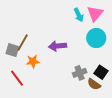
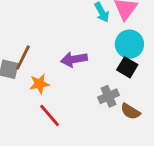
black square: (101, 72) -> (127, 67), moved
red line: (17, 78) -> (50, 115), moved

